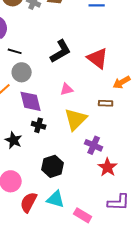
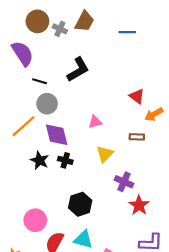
black L-shape: (61, 51) -> (78, 69), moved
red triangle: (98, 58) -> (137, 96), moved, size x0.7
yellow triangle: (76, 119) -> (105, 154), size x0.7
black star: (14, 140) -> (40, 160), moved

